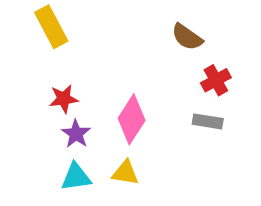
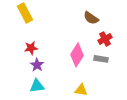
pink diamond: (132, 119) -> (77, 55), moved
yellow triangle: (125, 173) -> (81, 90), moved

